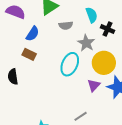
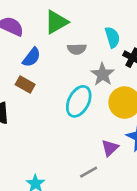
purple triangle: (94, 85) -> (110, 148), moved

